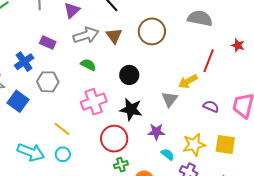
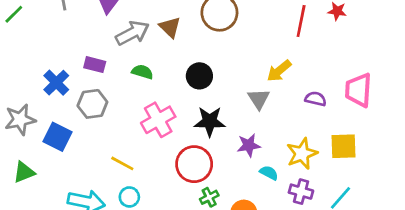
purple rectangle: (48, 42) -> (95, 65), moved
red line: (209, 61) -> (301, 21), moved

